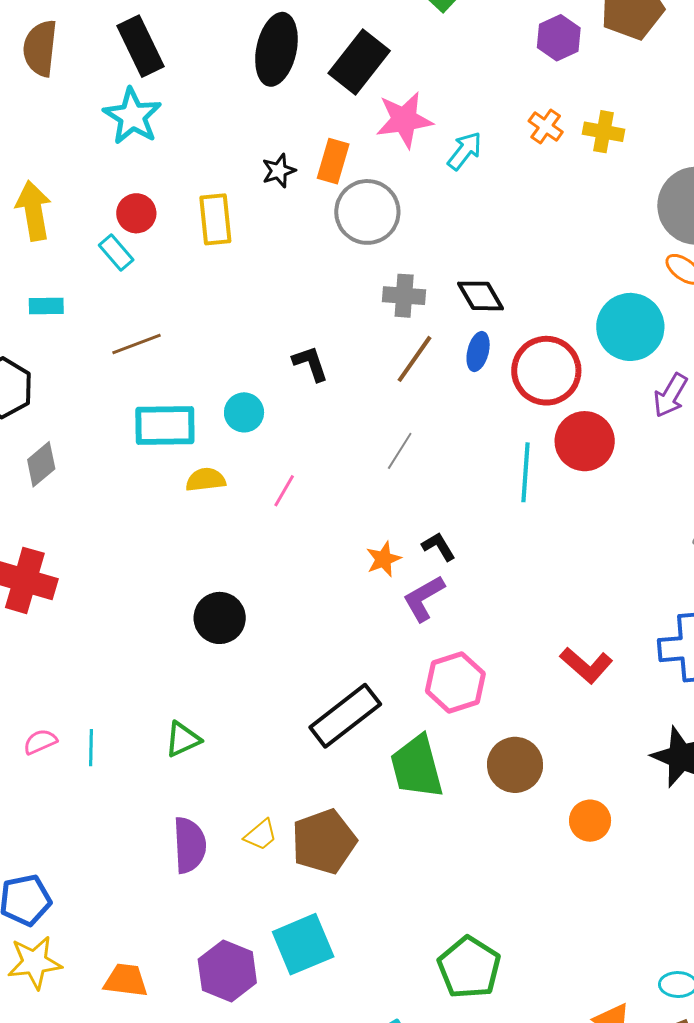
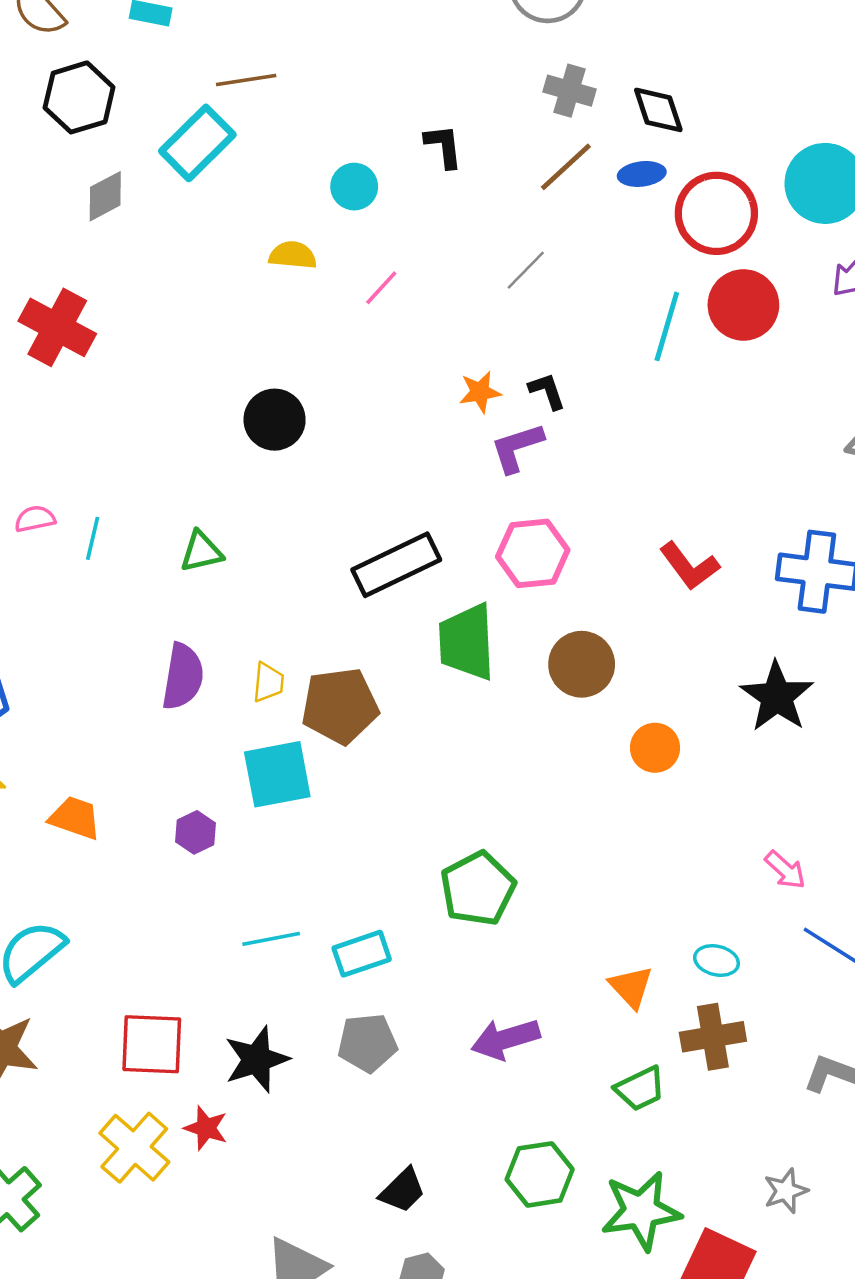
blue ellipse: (478, 351) -> (642, 174), turned 57
cyan rectangle: (165, 426) -> (197, 143), moved, turned -56
yellow trapezoid: (261, 835) -> (268, 682), turned -57
cyan square: (303, 944) -> (277, 774), moved
purple hexagon: (227, 971) -> (195, 832), size x0.6

